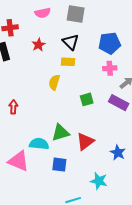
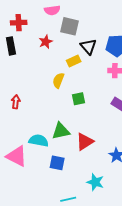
gray square: (76, 14) -> (70, 26), moved
black triangle: (71, 42) -> (88, 47), moved
yellow rectangle: (68, 62) -> (74, 61), turned -32
green square: (87, 99) -> (78, 99), moved

